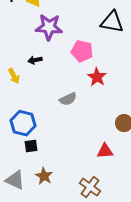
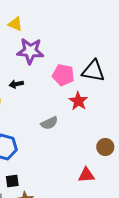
black triangle: (112, 22) -> (93, 71), moved
black square: (31, 146) -> (12, 181), moved

